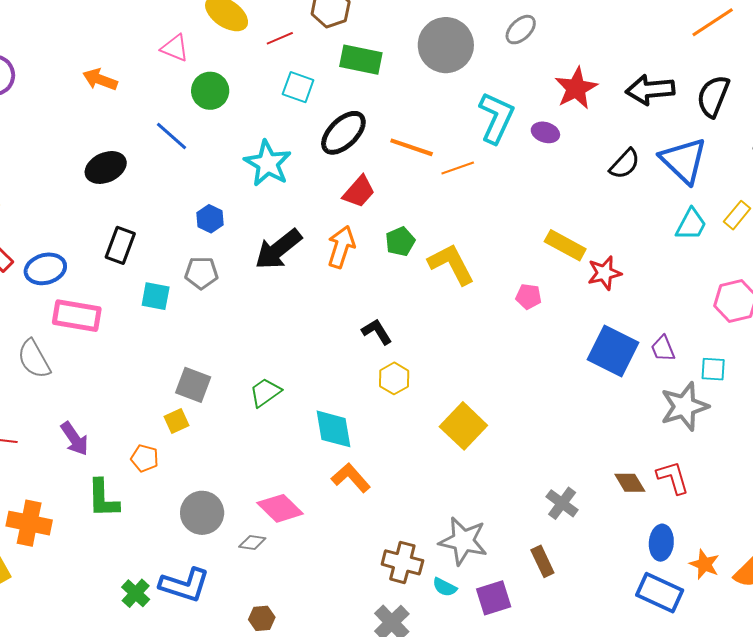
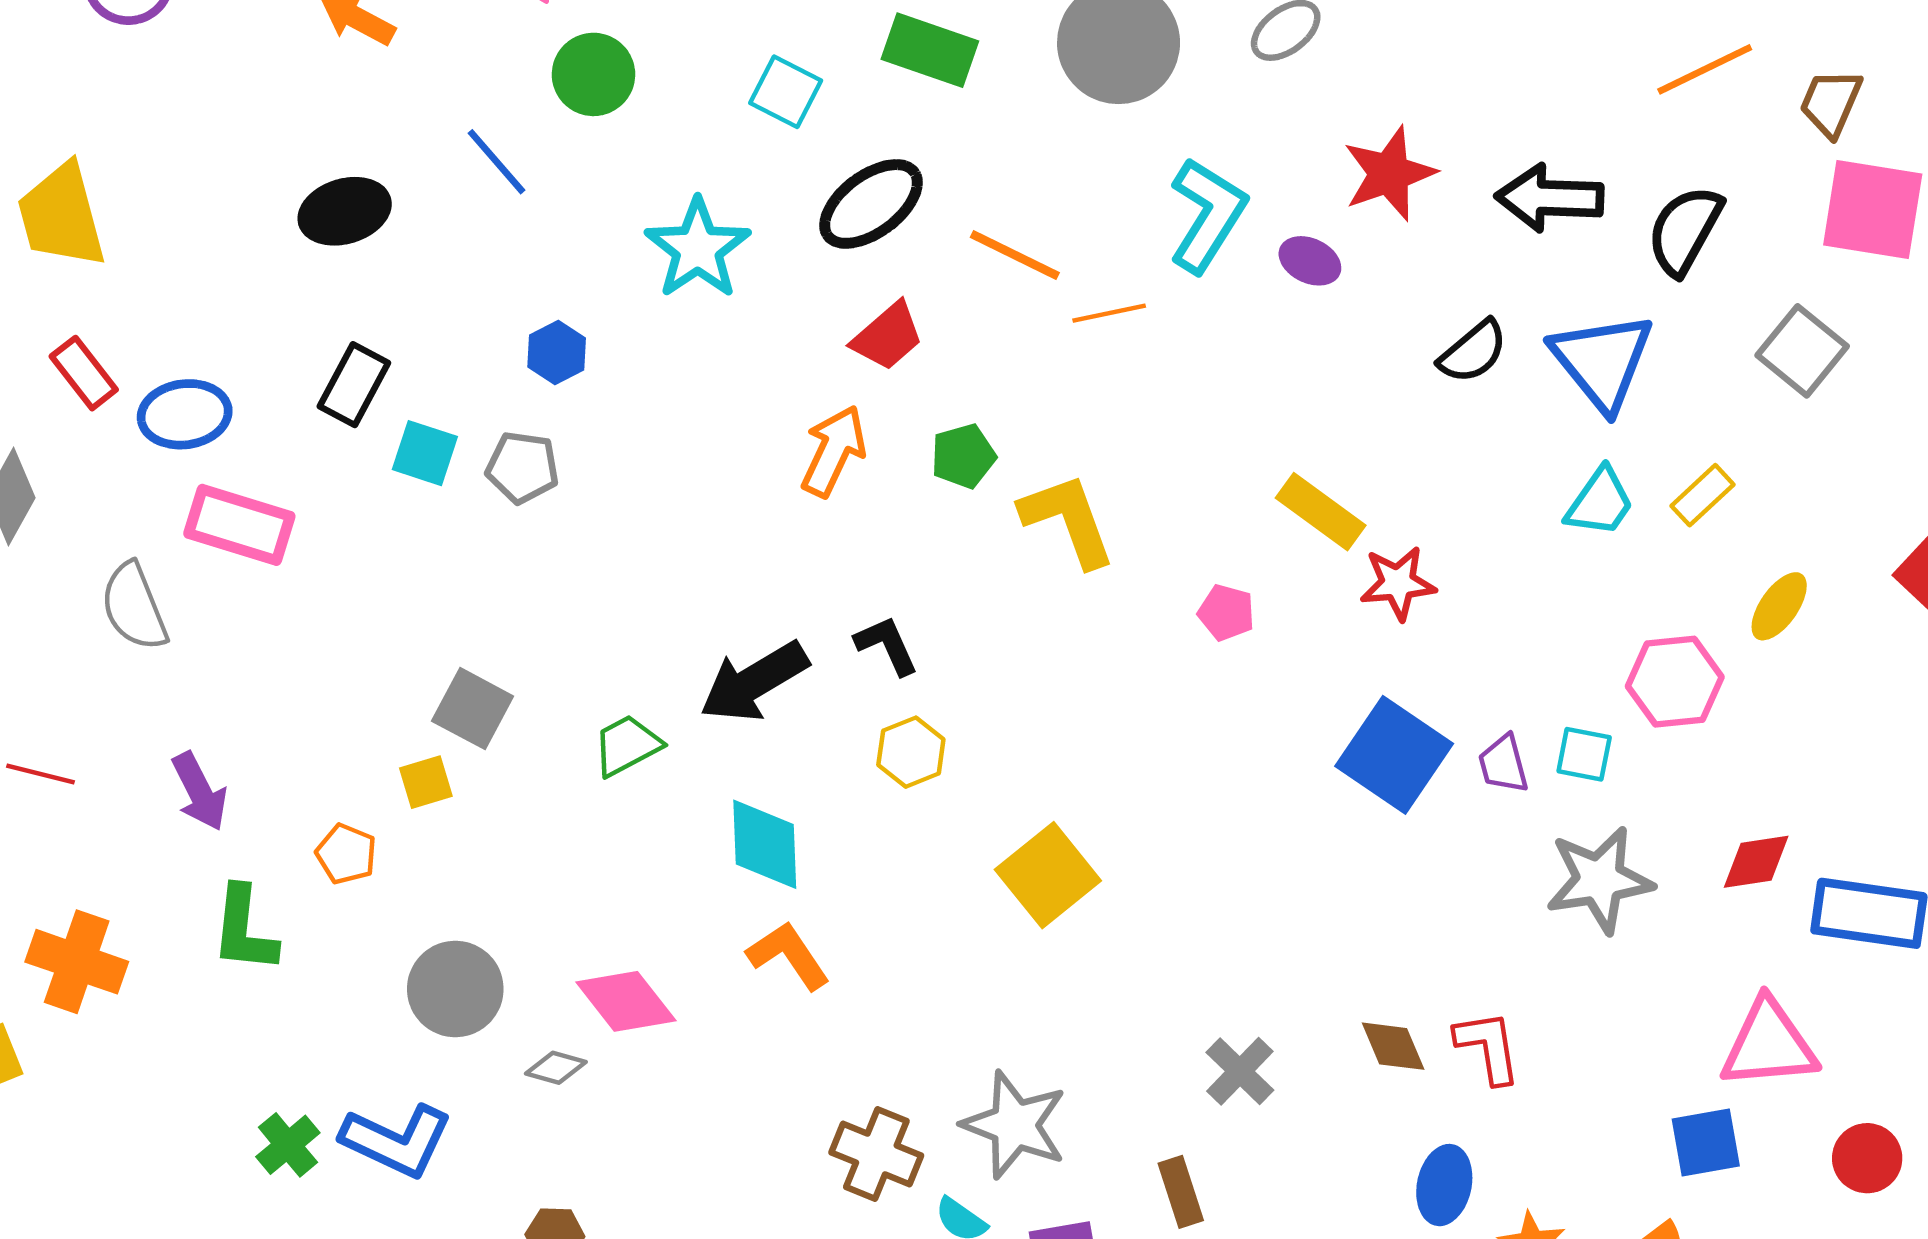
black arrow: (278, 249) -> (754, 682), moved
cyan square: (156, 296) -> (425, 453), moved
cyan square: (713, 369) -> (1584, 754), moved
gray star: (684, 406) -> (1599, 880), moved

